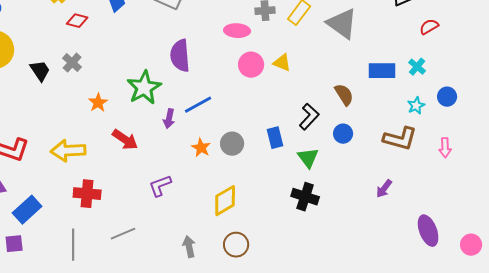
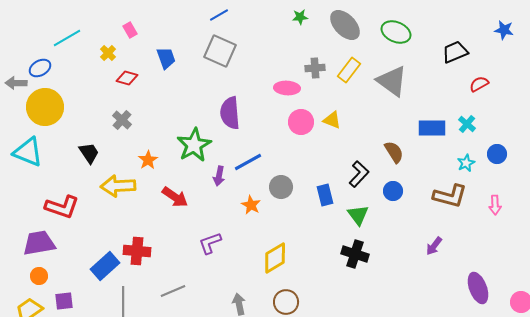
black trapezoid: (40, 71) -> (89, 153), moved
gray circle: (232, 144) -> (281, 187), moved
yellow arrow: (68, 151) -> (118, 186), moved
blue rectangle: (27, 210) -> (105, 266), moved

